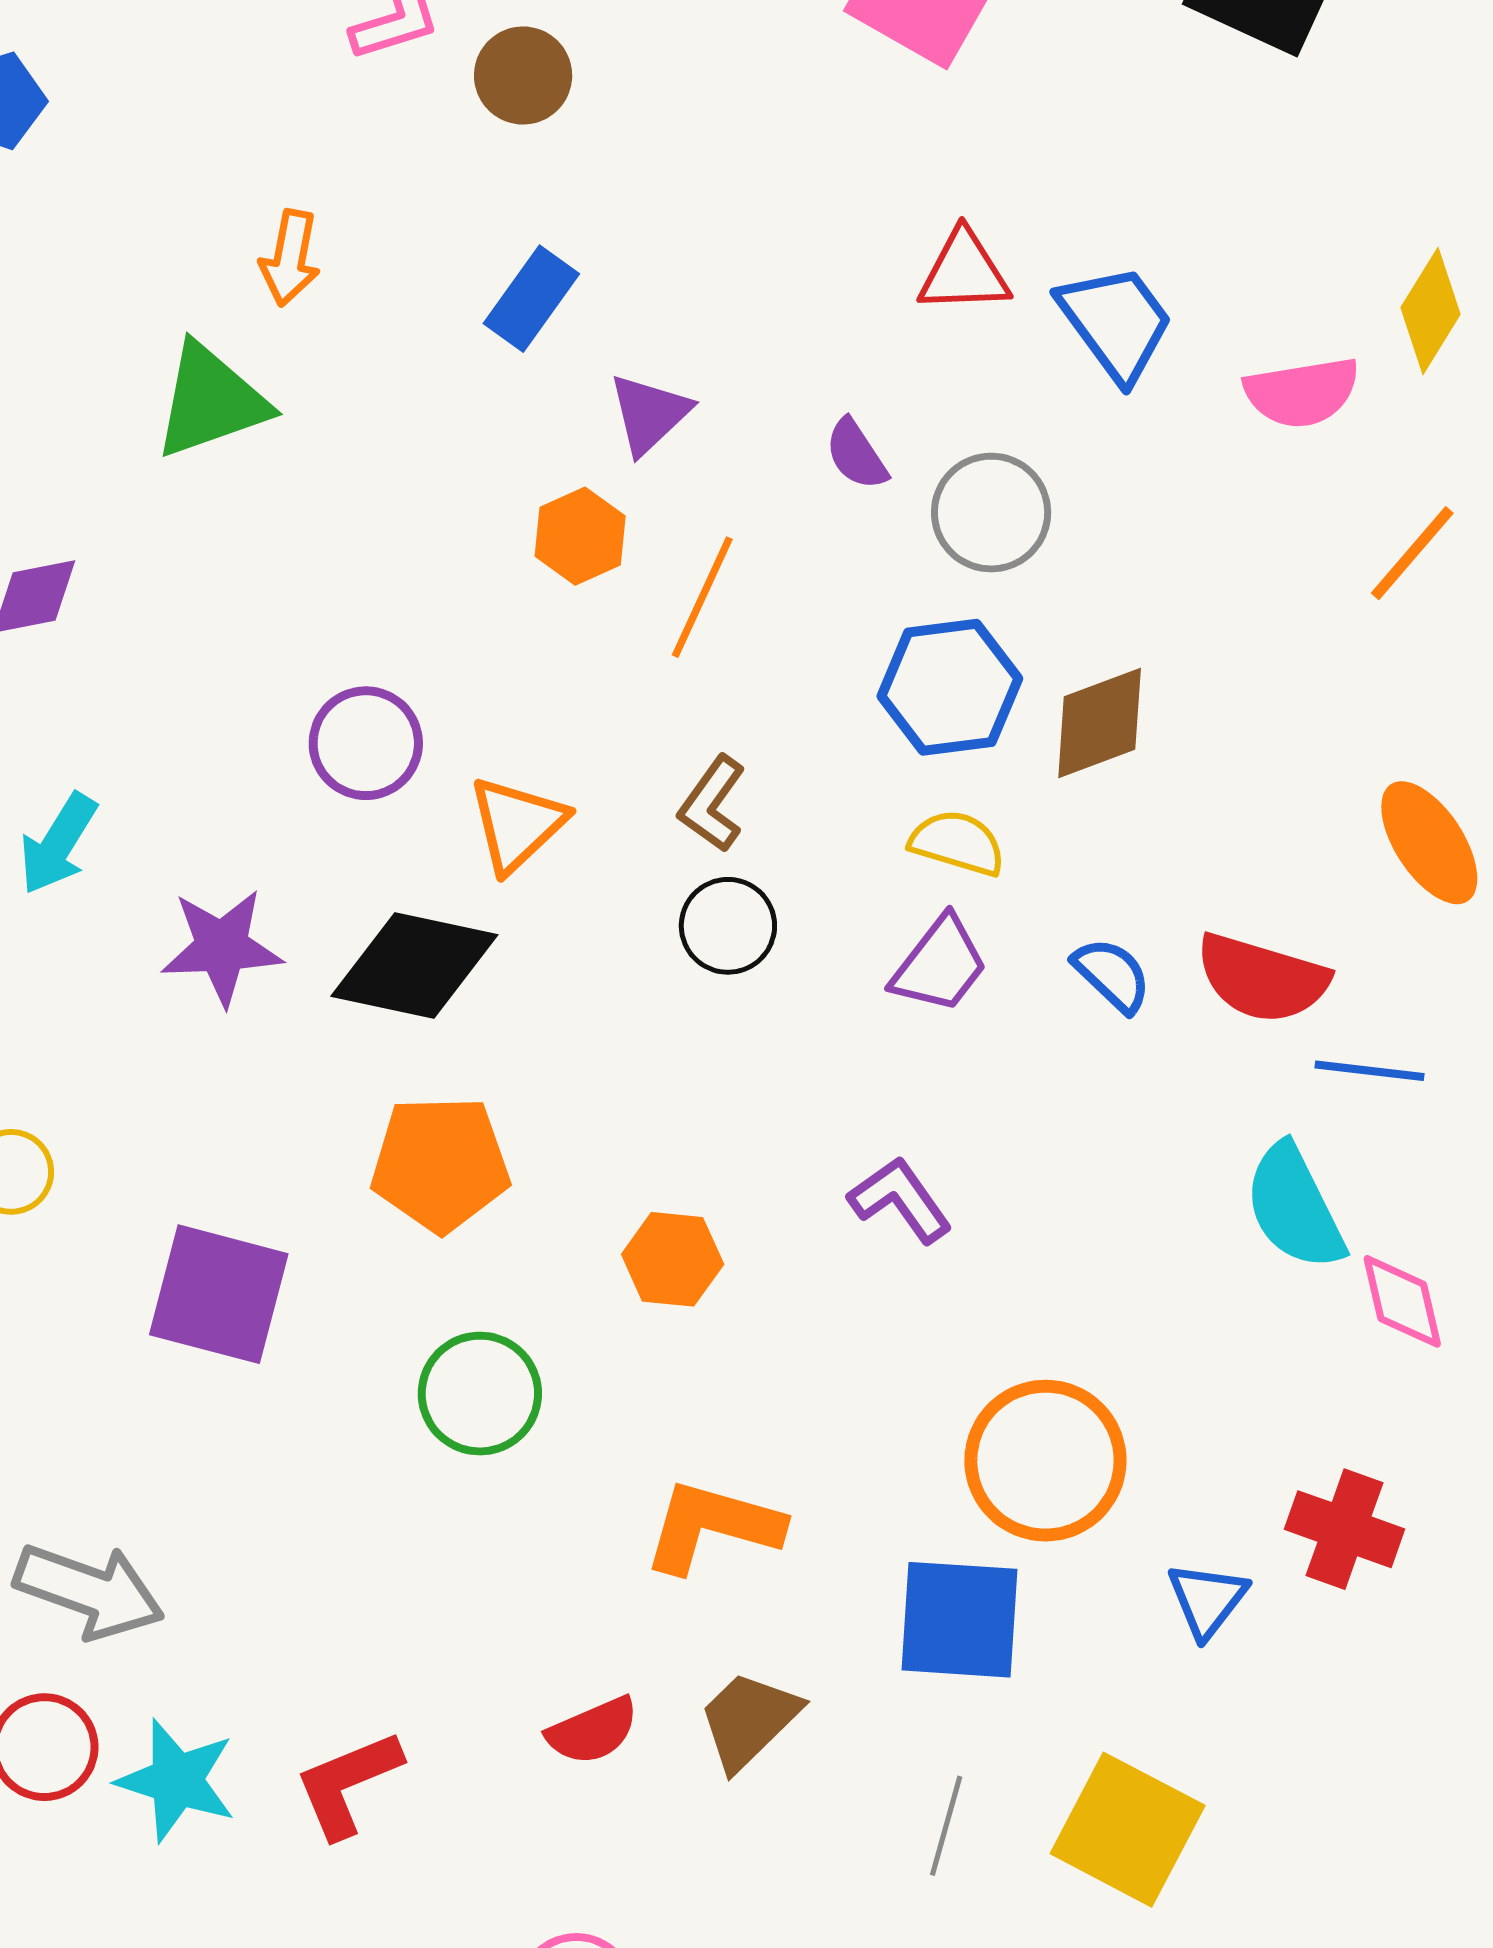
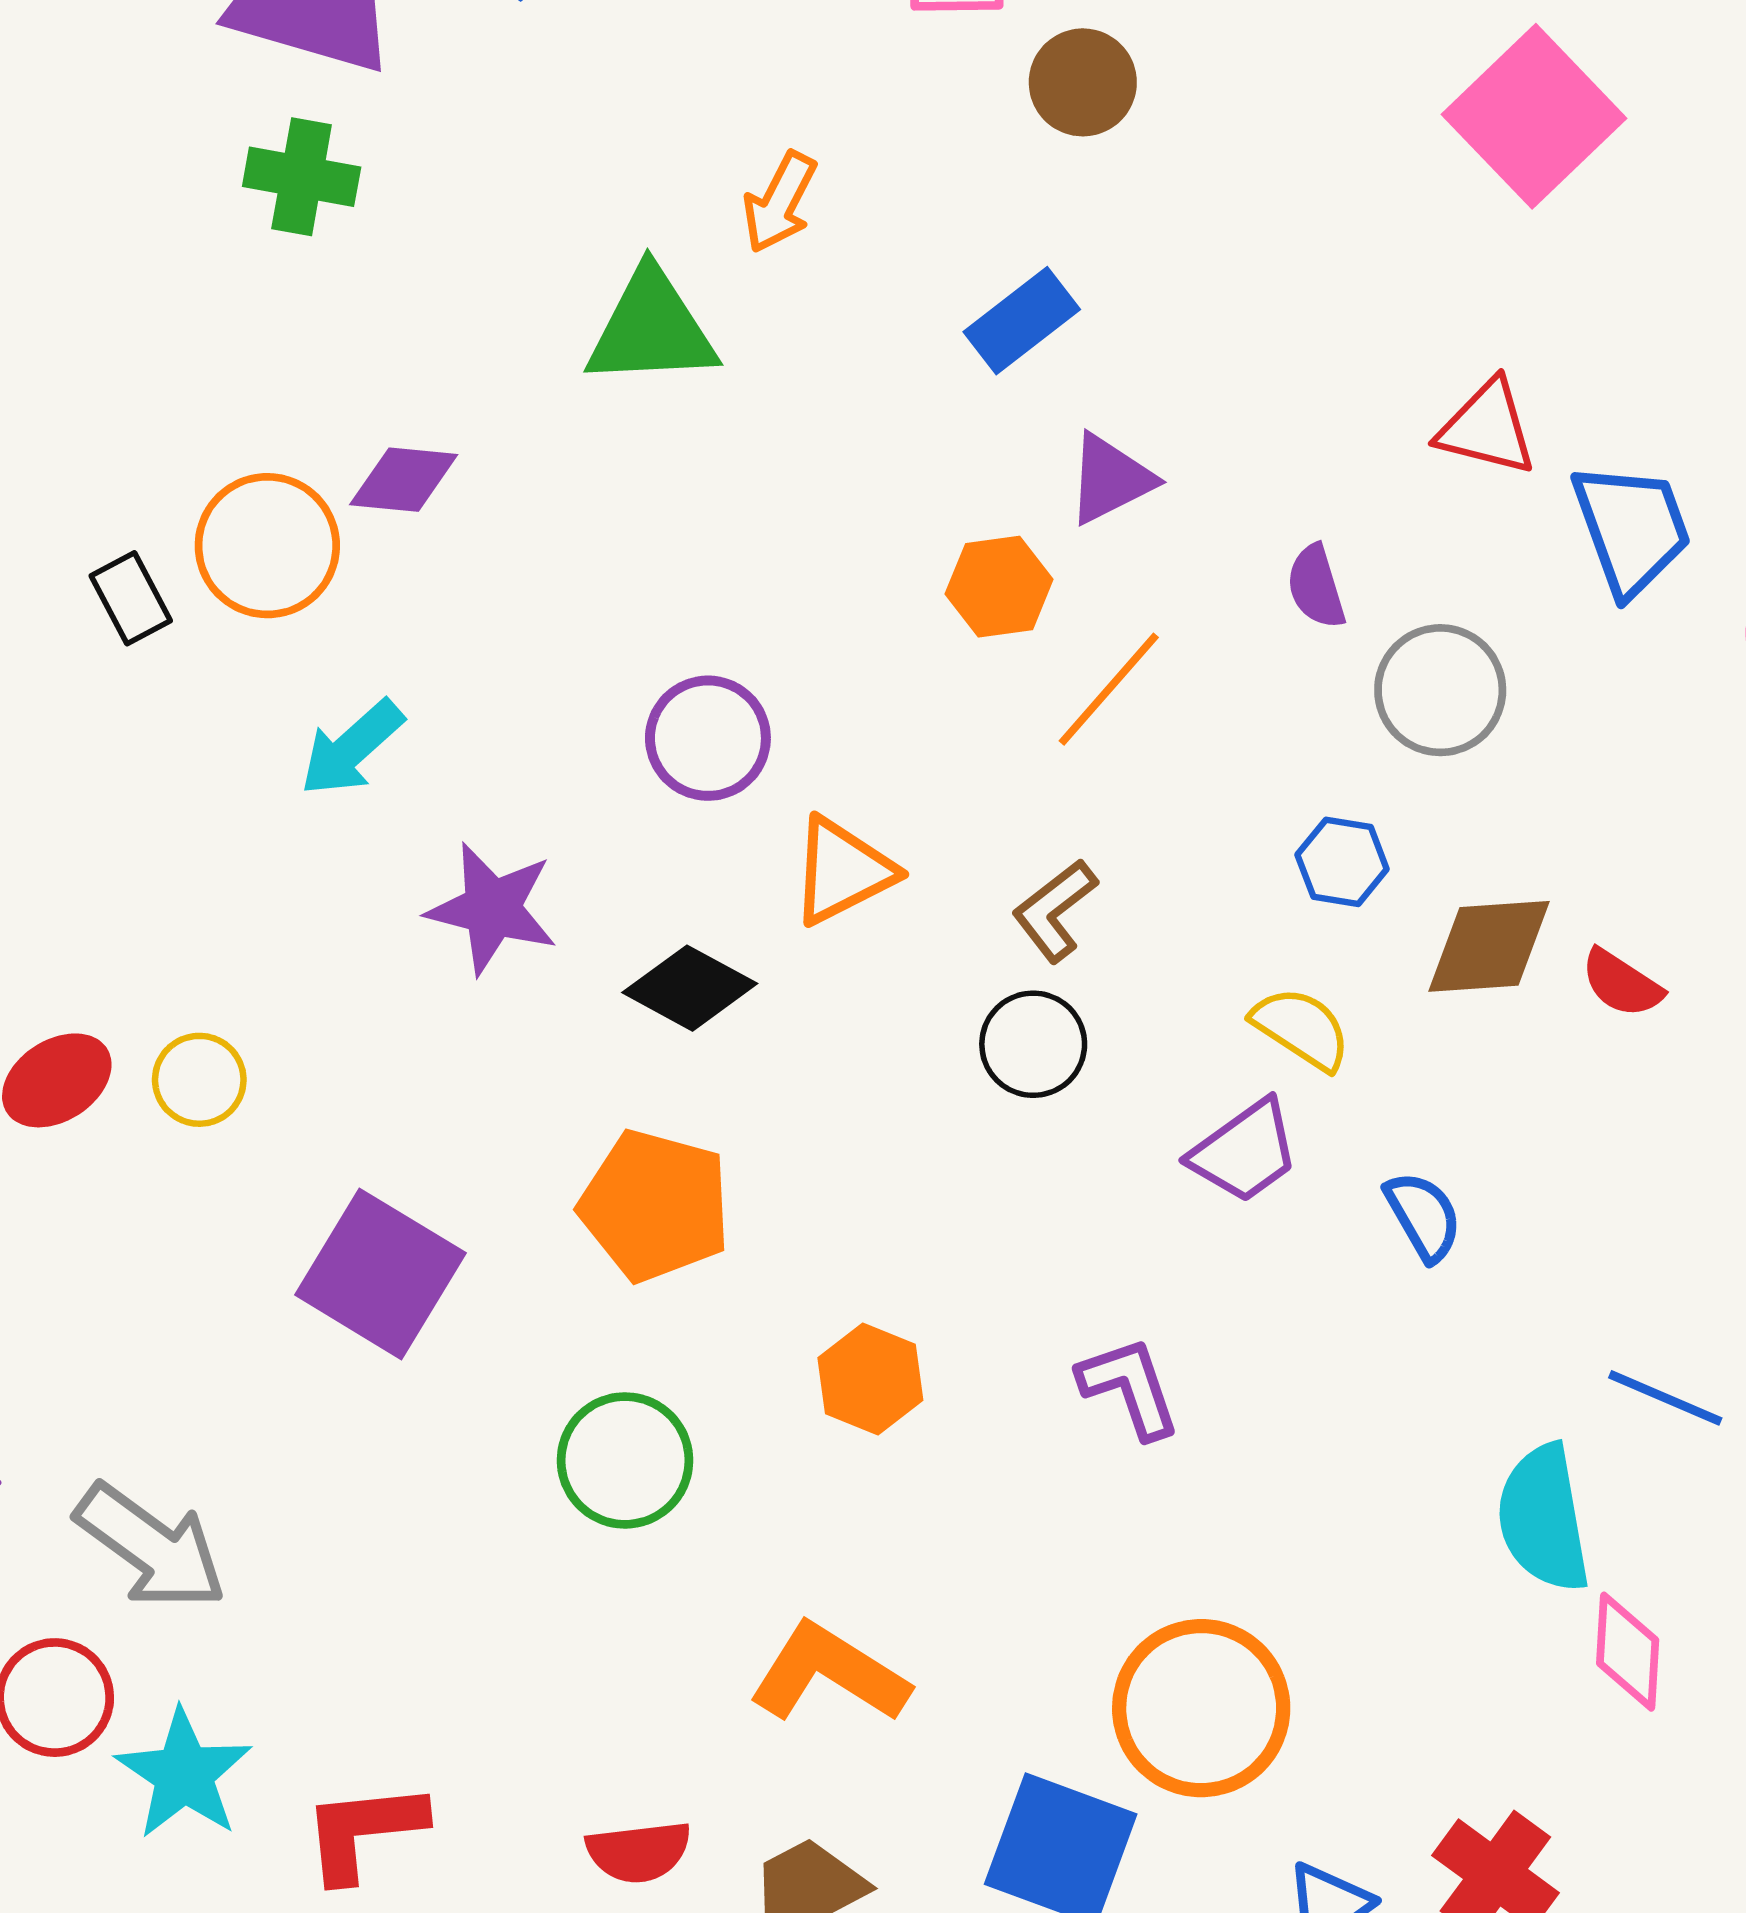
blue hexagon: (950, 687) -> (1342, 862), size x0.6
black diamond: (414, 966) -> (690, 988), size x0.7
red semicircle: (1262, 978) -> (1622, 983), moved, size x0.6

